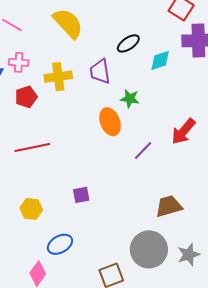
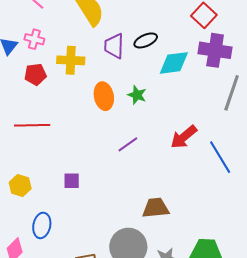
cyan diamond: (160, 60) -> (174, 63), size x1.4
purple trapezoid: (100, 71) -> (114, 46), moved
orange ellipse: (110, 122) -> (104, 96), moved
purple line: (143, 151) -> (128, 144), moved
blue ellipse: (60, 244) -> (42, 225), turned -60

